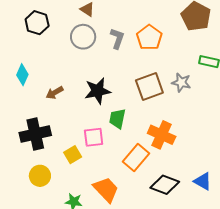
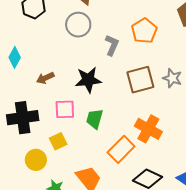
gray L-shape: (117, 39) -> (112, 45), moved
green trapezoid: (117, 119) -> (95, 119), moved
pink square: (94, 137) -> (65, 109), moved
yellow circle: (40, 176) -> (36, 160), moved

